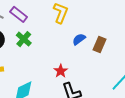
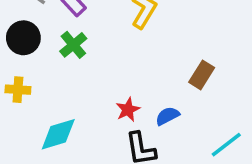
blue semicircle: (79, 39) -> (167, 116), moved

